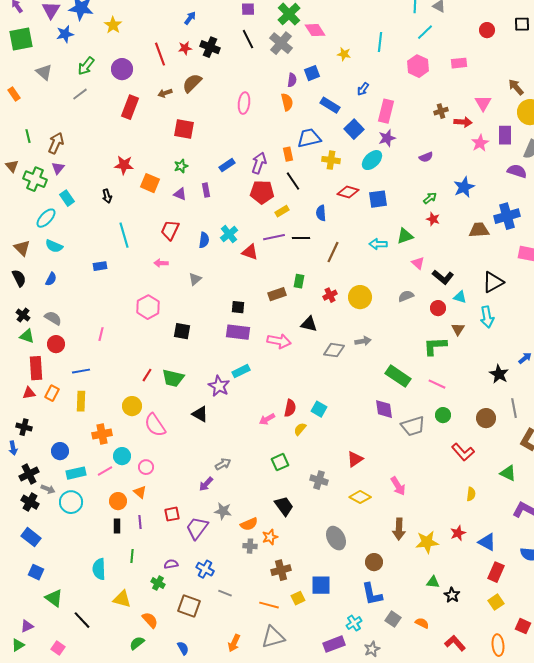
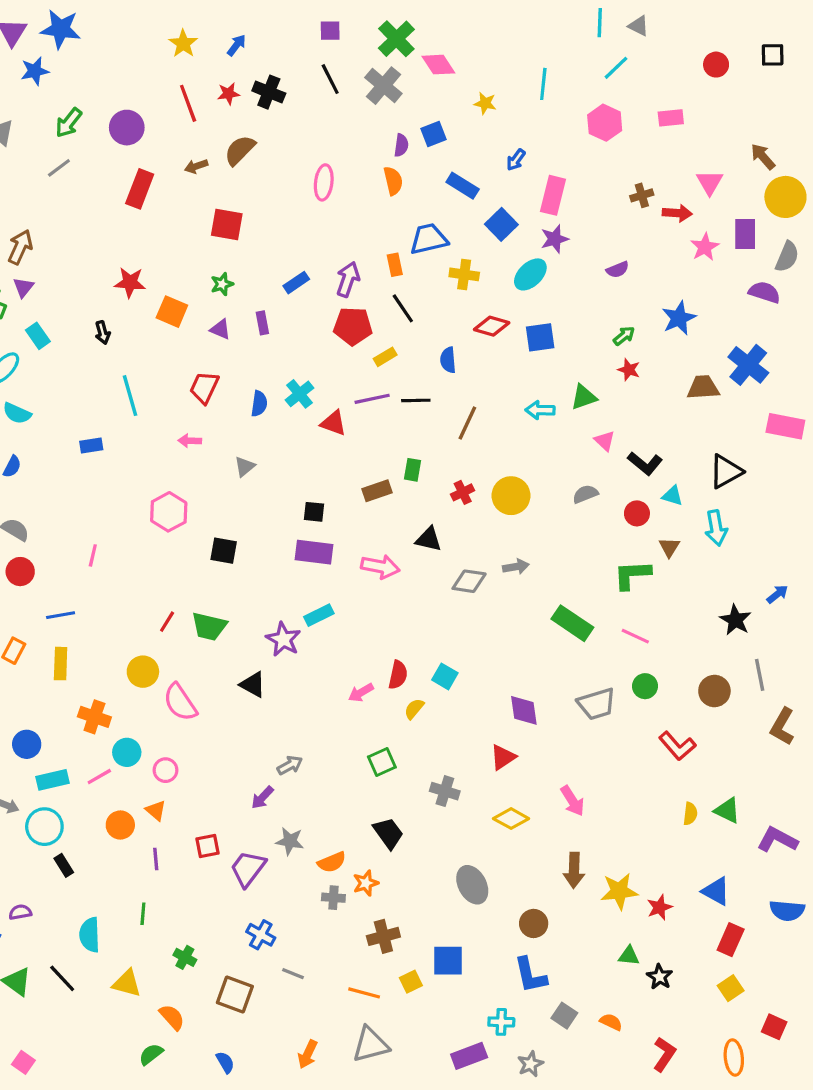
yellow star: (113, 25) -> (183, 44), moved
blue cross: (507, 216) -> (748, 365), turned -35
purple diamond: (384, 409) -> (524, 710), moved
orange cross: (102, 434) -> (94, 717), turned 30
green triangle: (508, 473) -> (727, 810), moved
black rectangle: (117, 526) -> (64, 865), moved, turned -32
red star: (458, 533) -> (660, 907), moved
purple semicircle: (171, 564) -> (20, 912), moved
black line: (82, 620) -> (62, 978), moved
cyan cross: (354, 623) -> (501, 1022), turned 35
red L-shape: (455, 643) -> (664, 1054), turned 75

